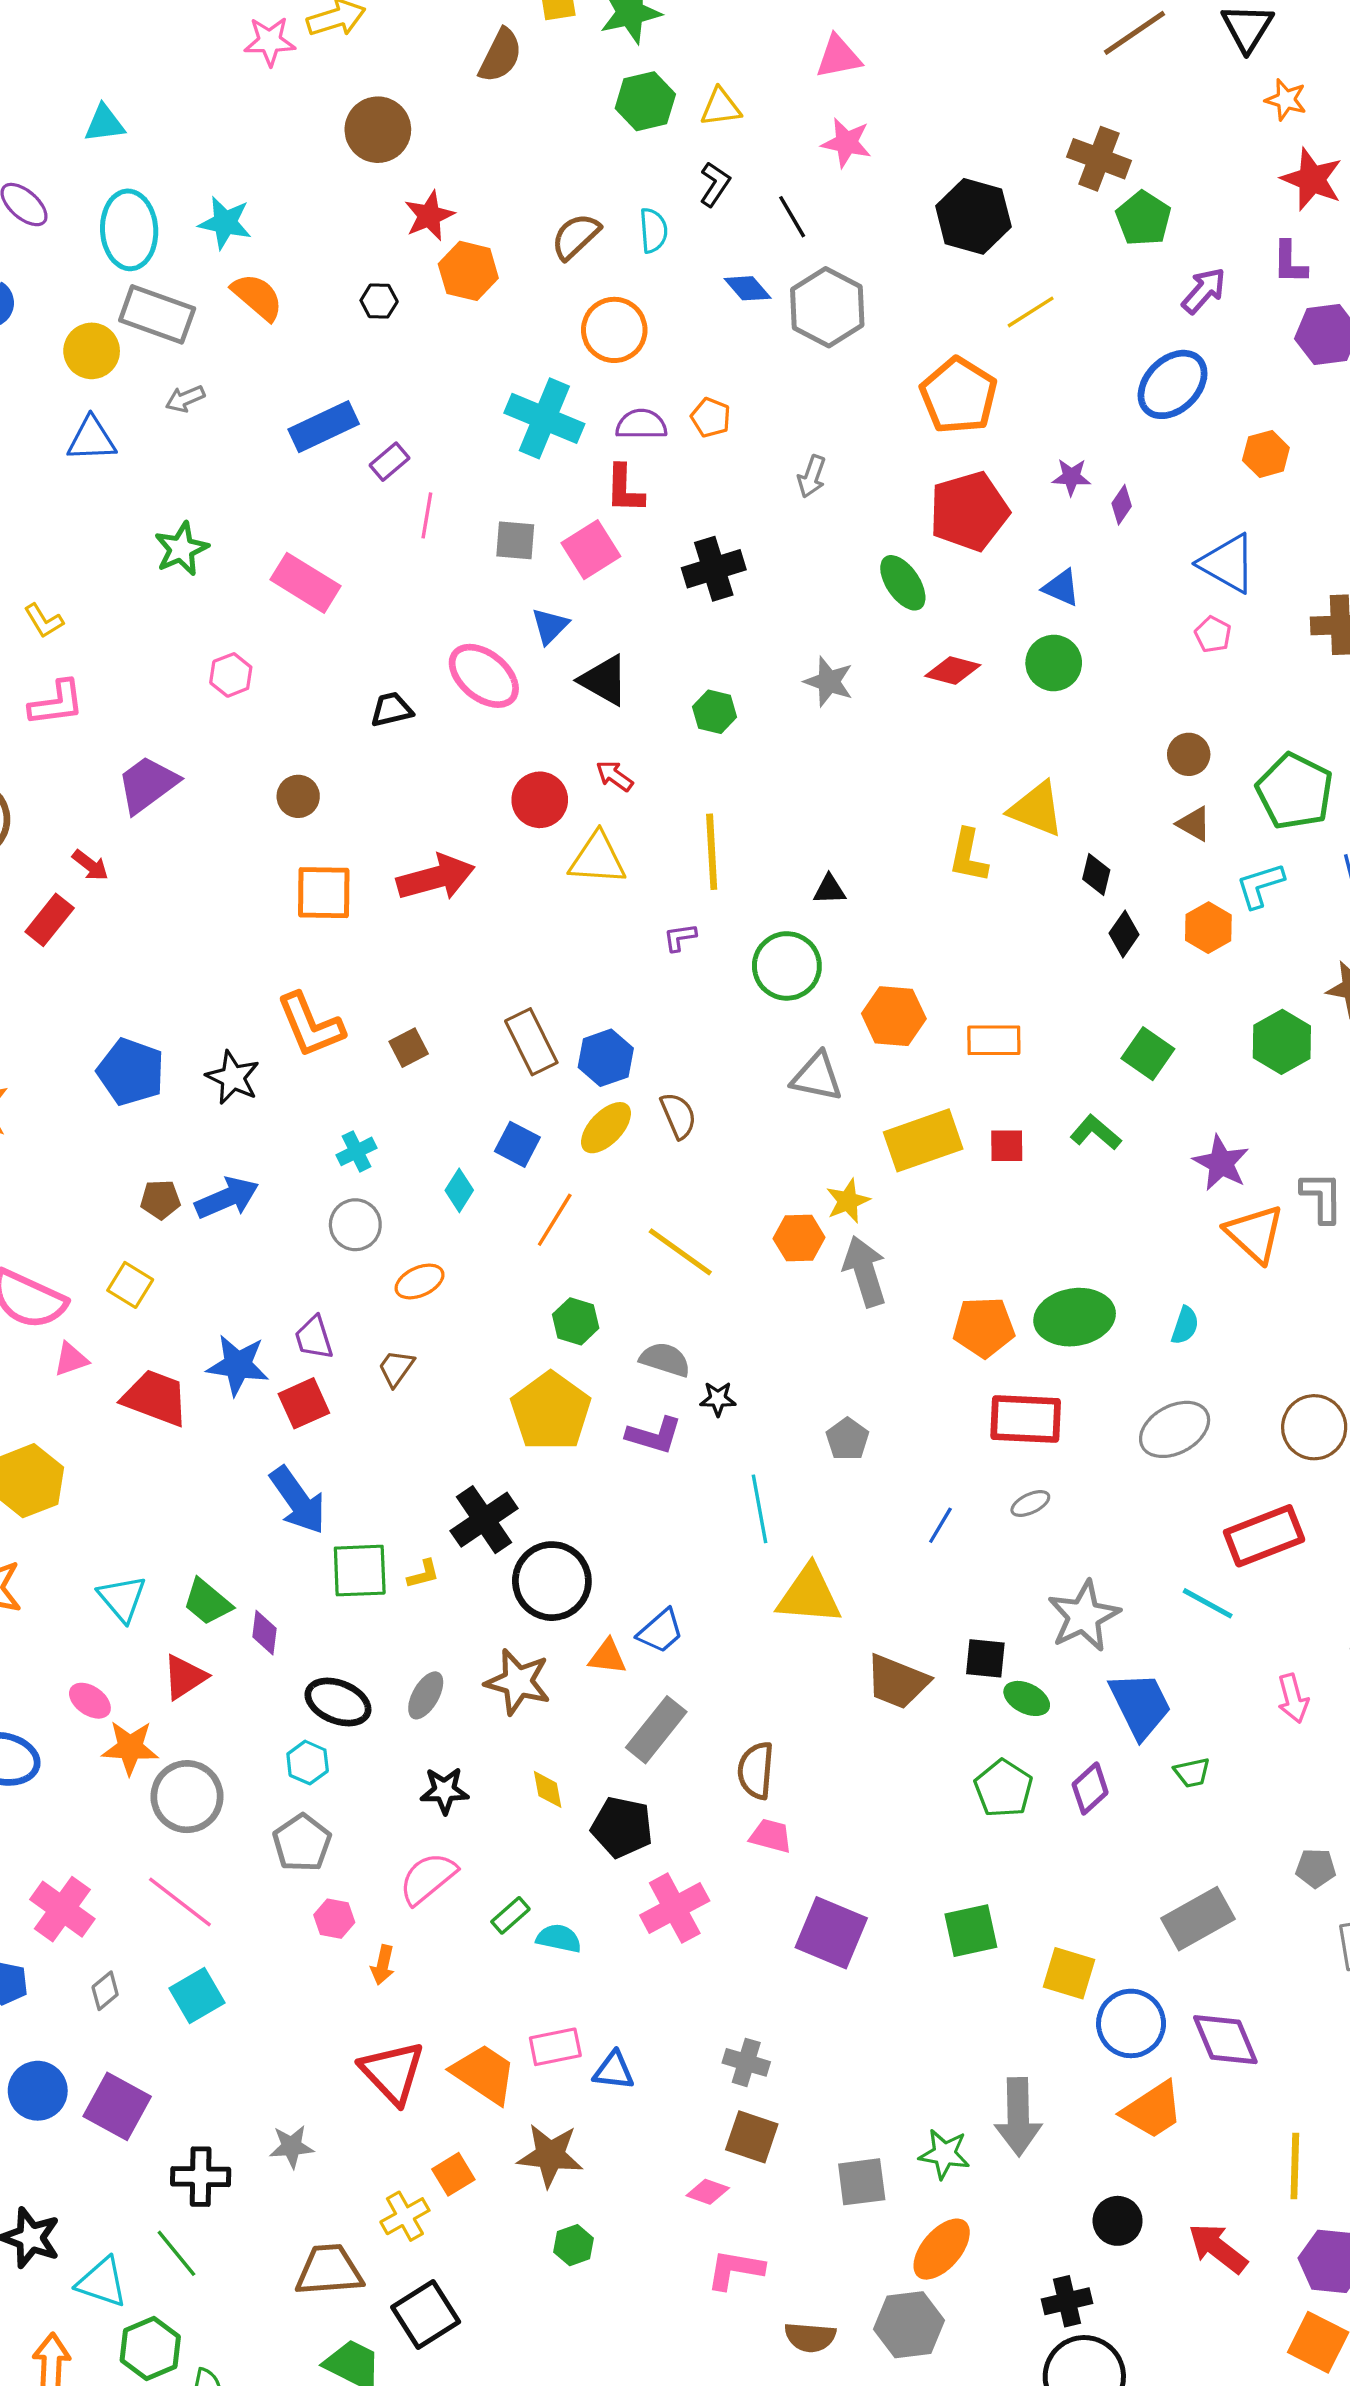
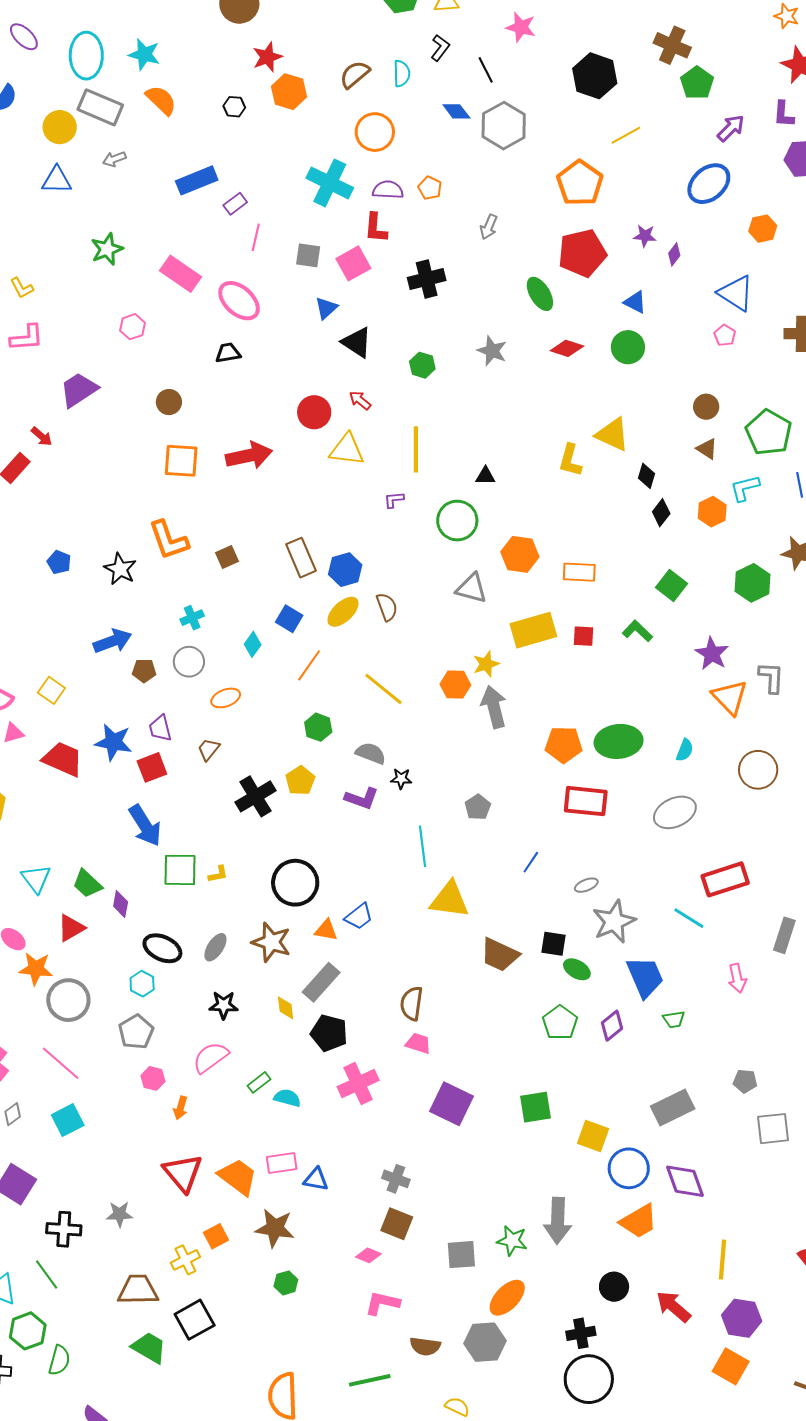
pink ellipse: (484, 676) -> (239, 301), moved
blue pentagon: (131, 1072) -> (59, 562), size x0.6
brown pentagon: (160, 1199) -> (144, 671), moved
yellow pentagon: (551, 1411) -> (300, 781), size x0.6
brown circle: (1314, 1427) -> (758, 770), moved
gray ellipse: (1030, 1503) -> (586, 885), moved
black cross: (484, 1520) -> (256, 796), moved
gray rectangle: (656, 1730) -> (321, 982), moved

